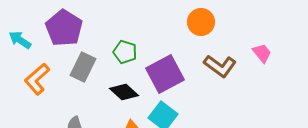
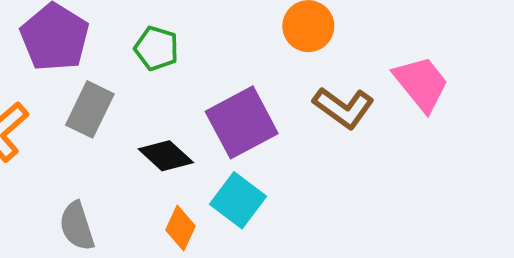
green pentagon: (125, 52) -> (157, 48), moved
pink trapezoid: (262, 53) -> (421, 84), size x1.6

